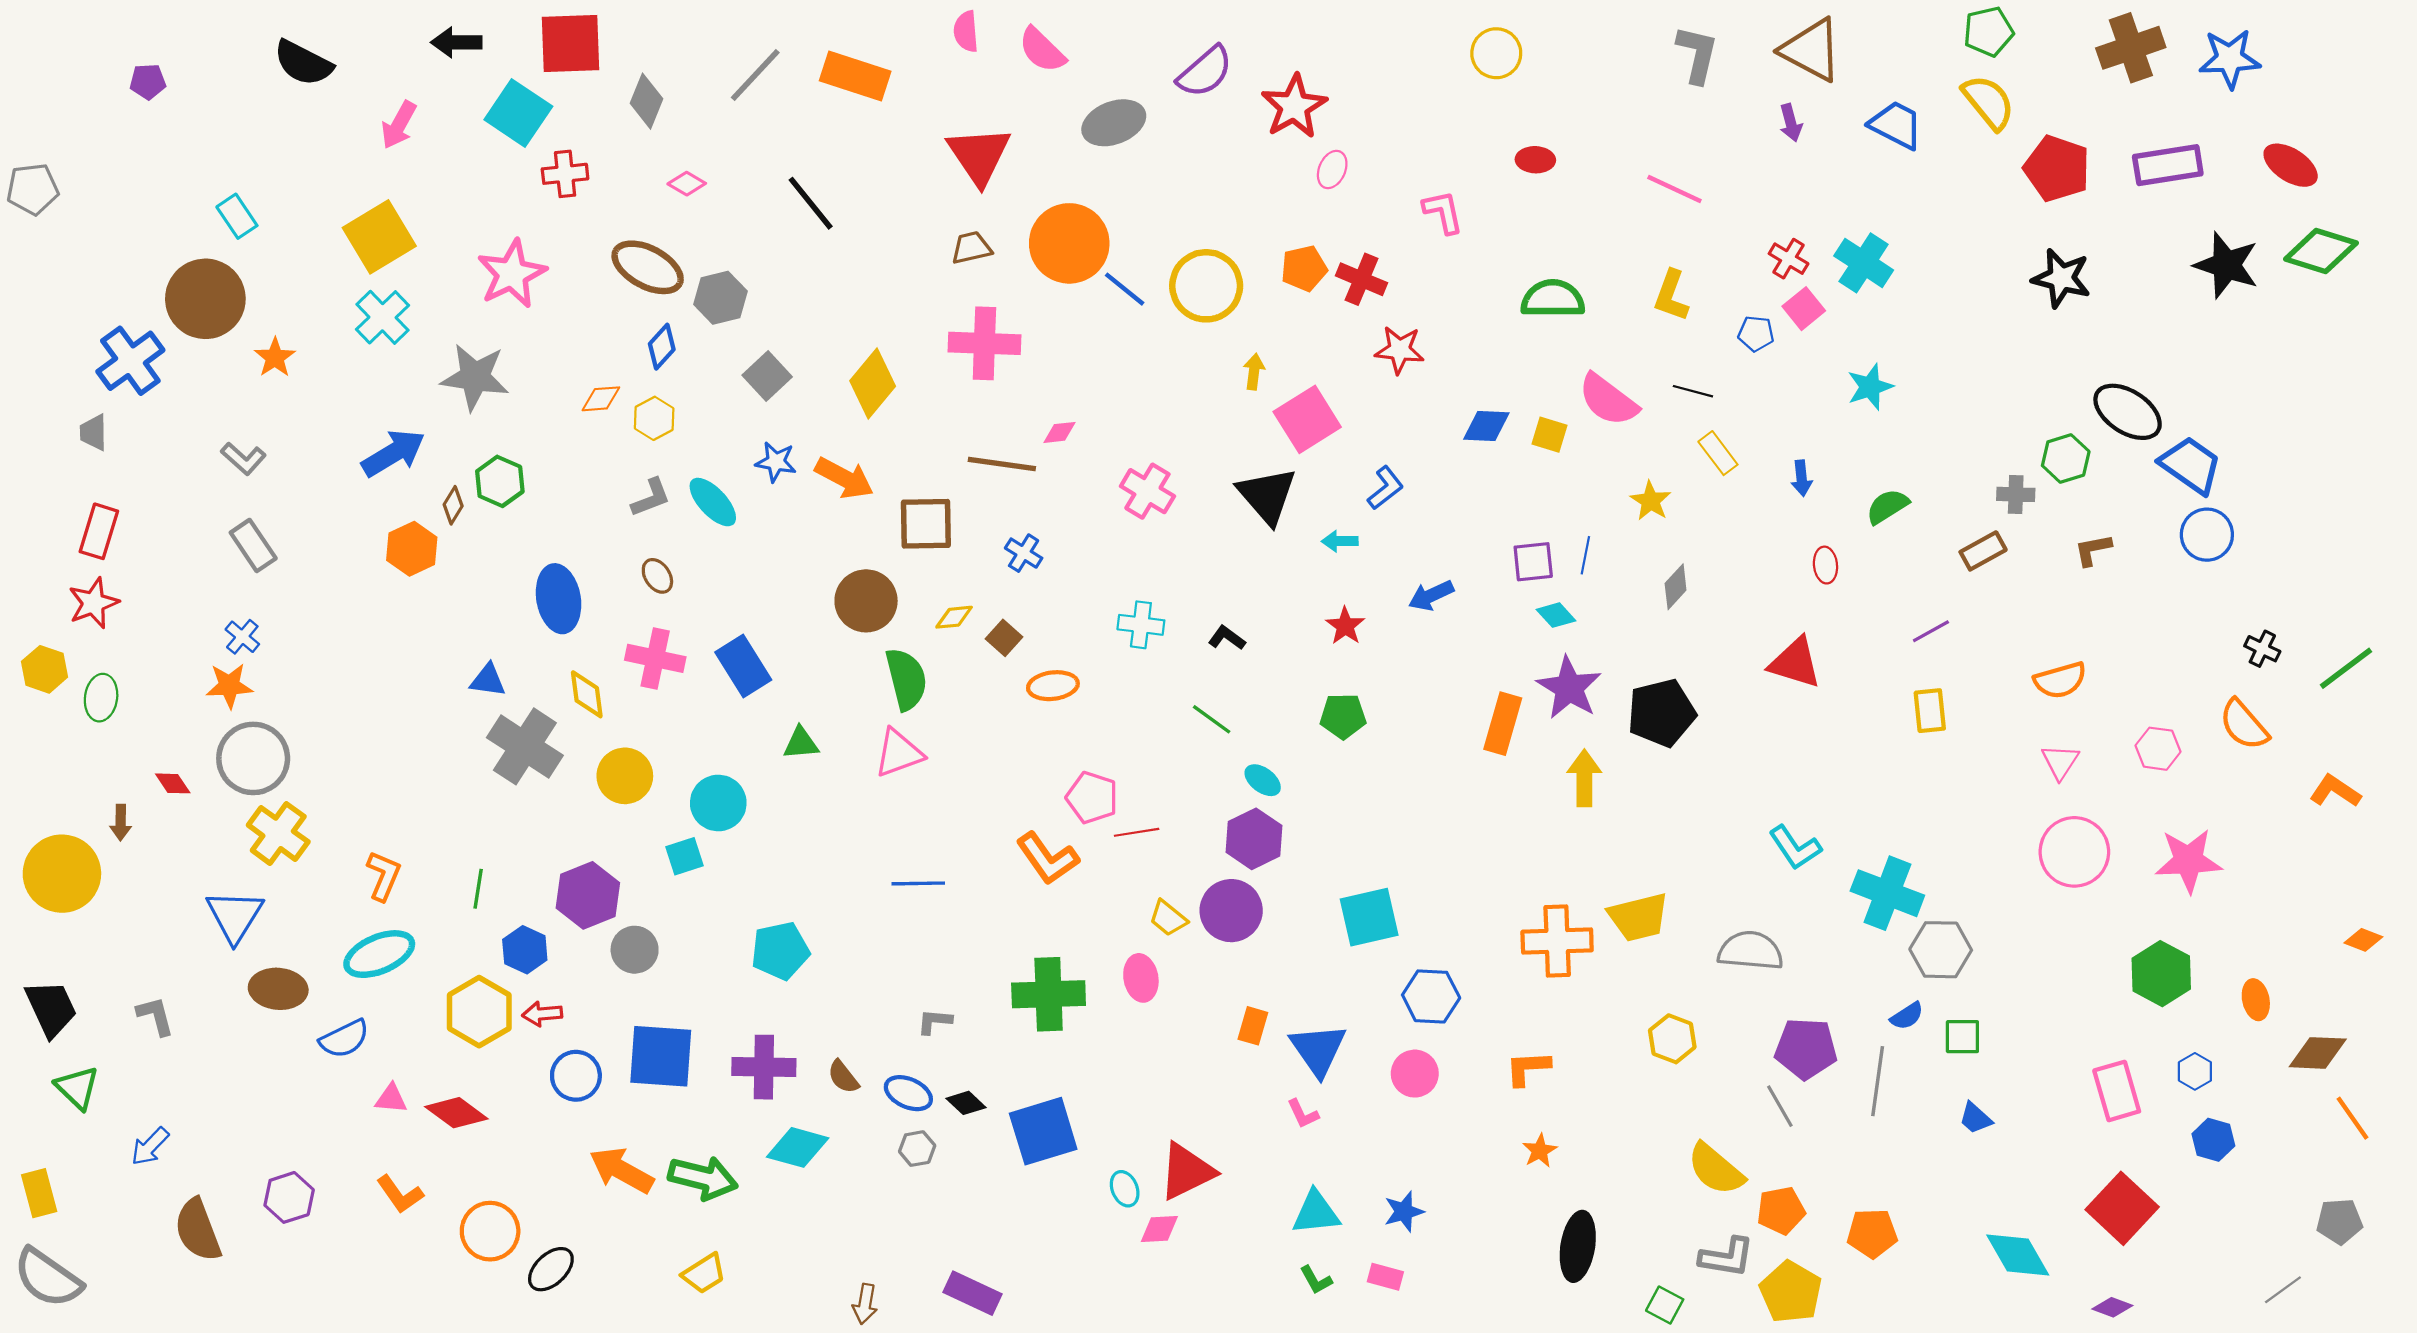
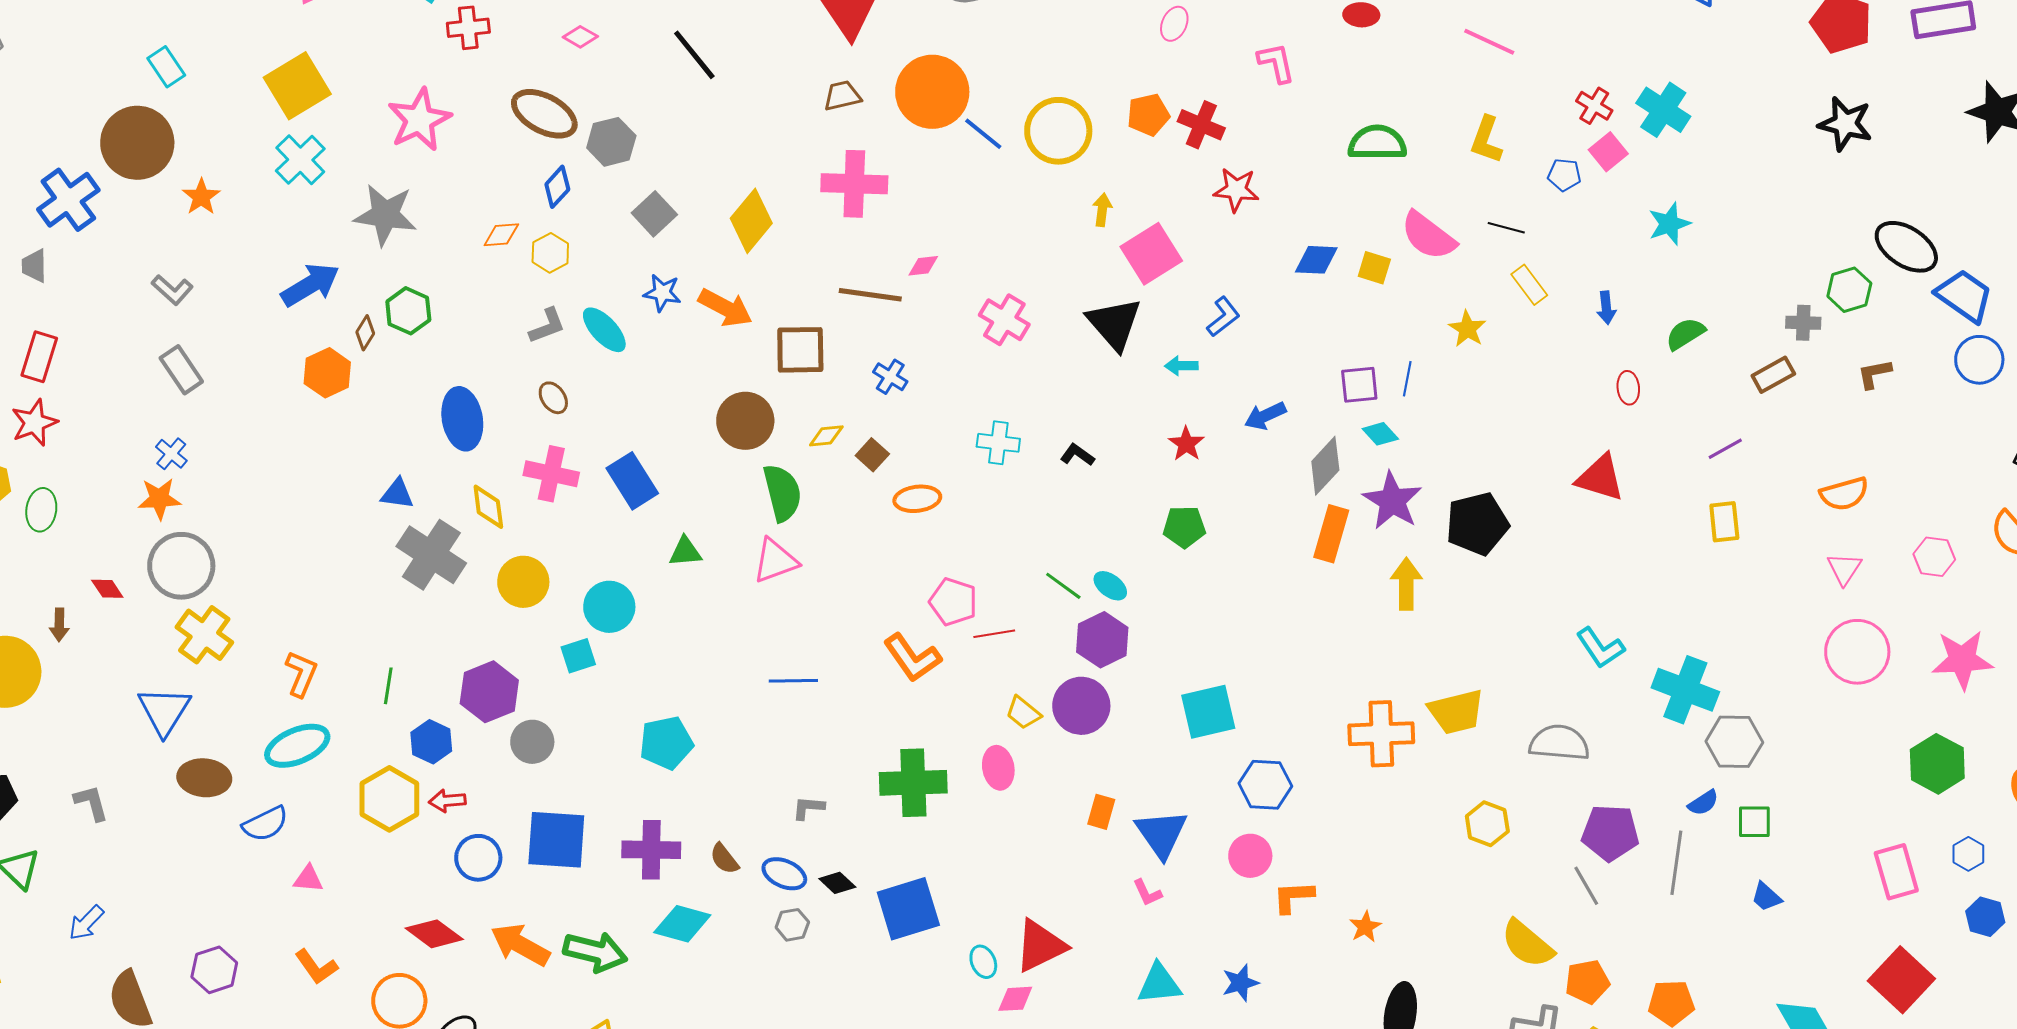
gray diamond: (1676, 587) -> (1325, 466), moved, size x1.4
green line: (1212, 719) -> (1063, 586), moved
orange L-shape: (1528, 1068) -> (1293, 897), moved
red diamond: (456, 1113) -> (434, 934), moved

